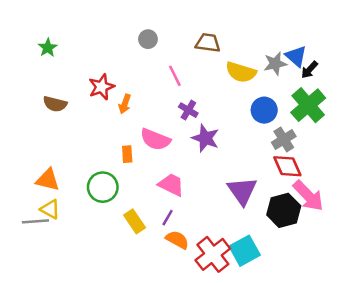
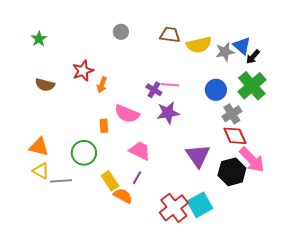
yellow semicircle: (241, 72) -> (199, 45), moved, turned -30
pink line: (175, 76) -> (170, 85), moved, turned -60
purple star: (205, 138) -> (168, 113), turned -30
gray line: (35, 221) -> (61, 181), moved
orange semicircle: (177, 240) -> (123, 196), moved

